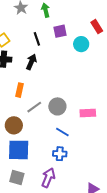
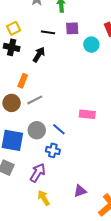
black line: (37, 39) -> (48, 32), turned -72
gray circle: (57, 106) -> (37, 130), moved
brown circle: (14, 125) -> (12, 103), moved

